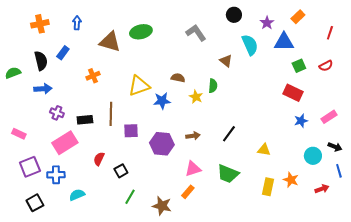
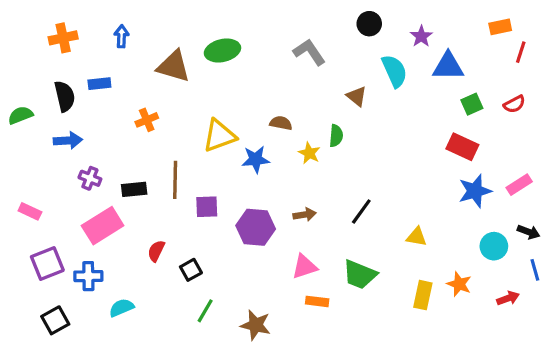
orange rectangle: (298, 17) -> (500, 27), moved, turned 32
blue rectangle: (63, 53) -> (99, 84), turned 48
blue star: (301, 121) -> (475, 191), size x1.5
orange rectangle: (188, 192) -> (317, 301), moved, turned 56

